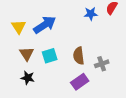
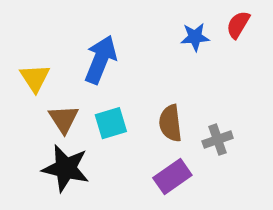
blue arrow: (45, 25) -> (101, 60), turned -35
yellow triangle: (19, 27) -> (35, 78), moved
black star: (28, 78) -> (66, 168), size x1.6

